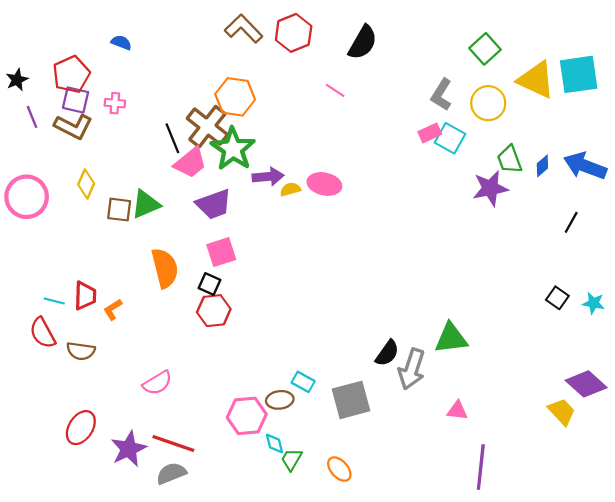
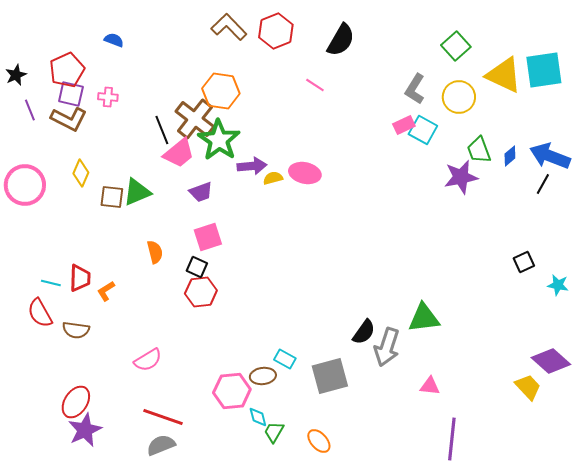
purple trapezoid: (214, 204) -> (201, 192), size x0.7
black line: (571, 222) -> (543, 184), moved
orange semicircle: (165, 268) -> (155, 252), size x0.6
black square: (557, 298) -> (524, 262), moved, turned 30
purple star: (129, 449) -> (85, 430), moved

